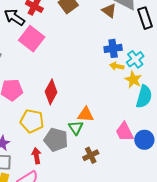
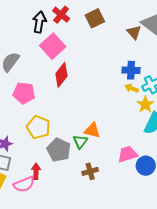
black arrow: (14, 17) -> (39, 22), turned 55
red diamond: (51, 92) -> (61, 75), moved
pink trapezoid: (124, 132) -> (128, 154), turned 90
red arrow: (36, 156) -> (36, 171), moved

